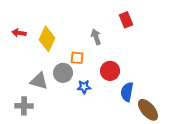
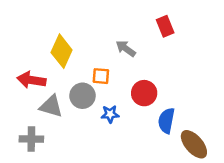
red arrow: (19, 33) -> (31, 80), moved, size x1.5
gray arrow: (96, 37) -> (126, 49), turned -35

